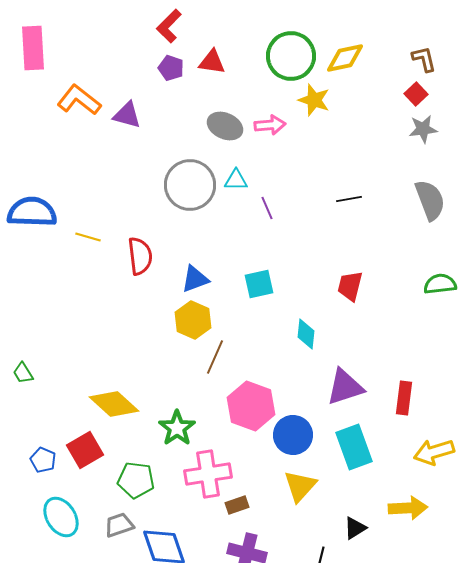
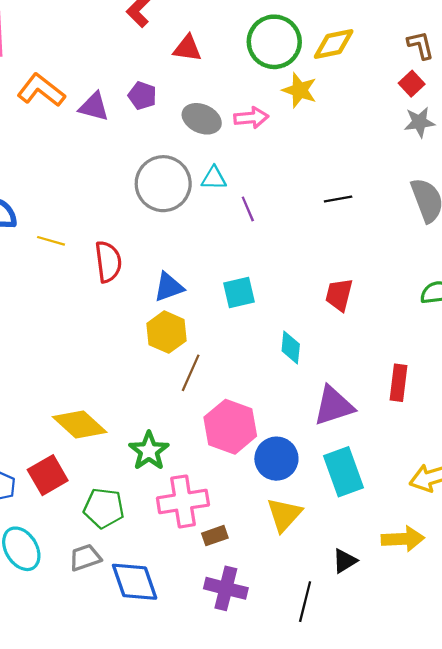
purple pentagon: (171, 68) -> (142, 96), moved
red rectangle: (404, 398) -> (399, 383), moved

